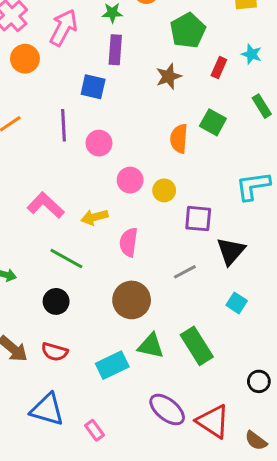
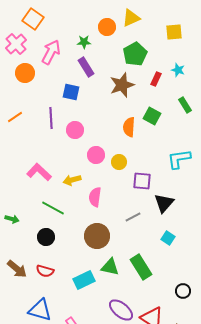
purple rectangle: (115, 50) -> (86, 67), turned -36
brown star: (169, 76) -> (122, 85), size x1.4

